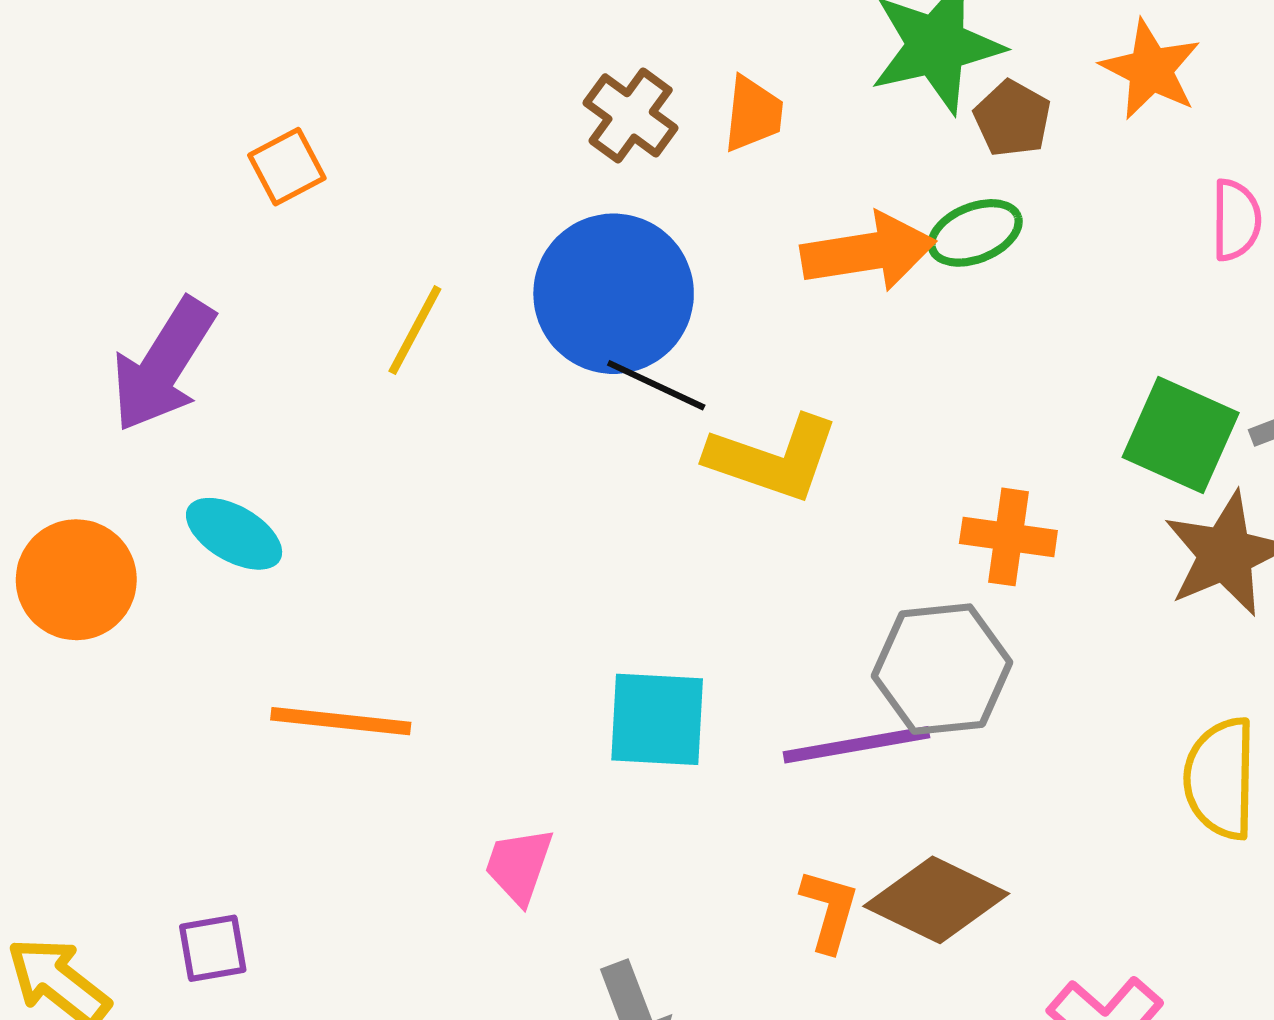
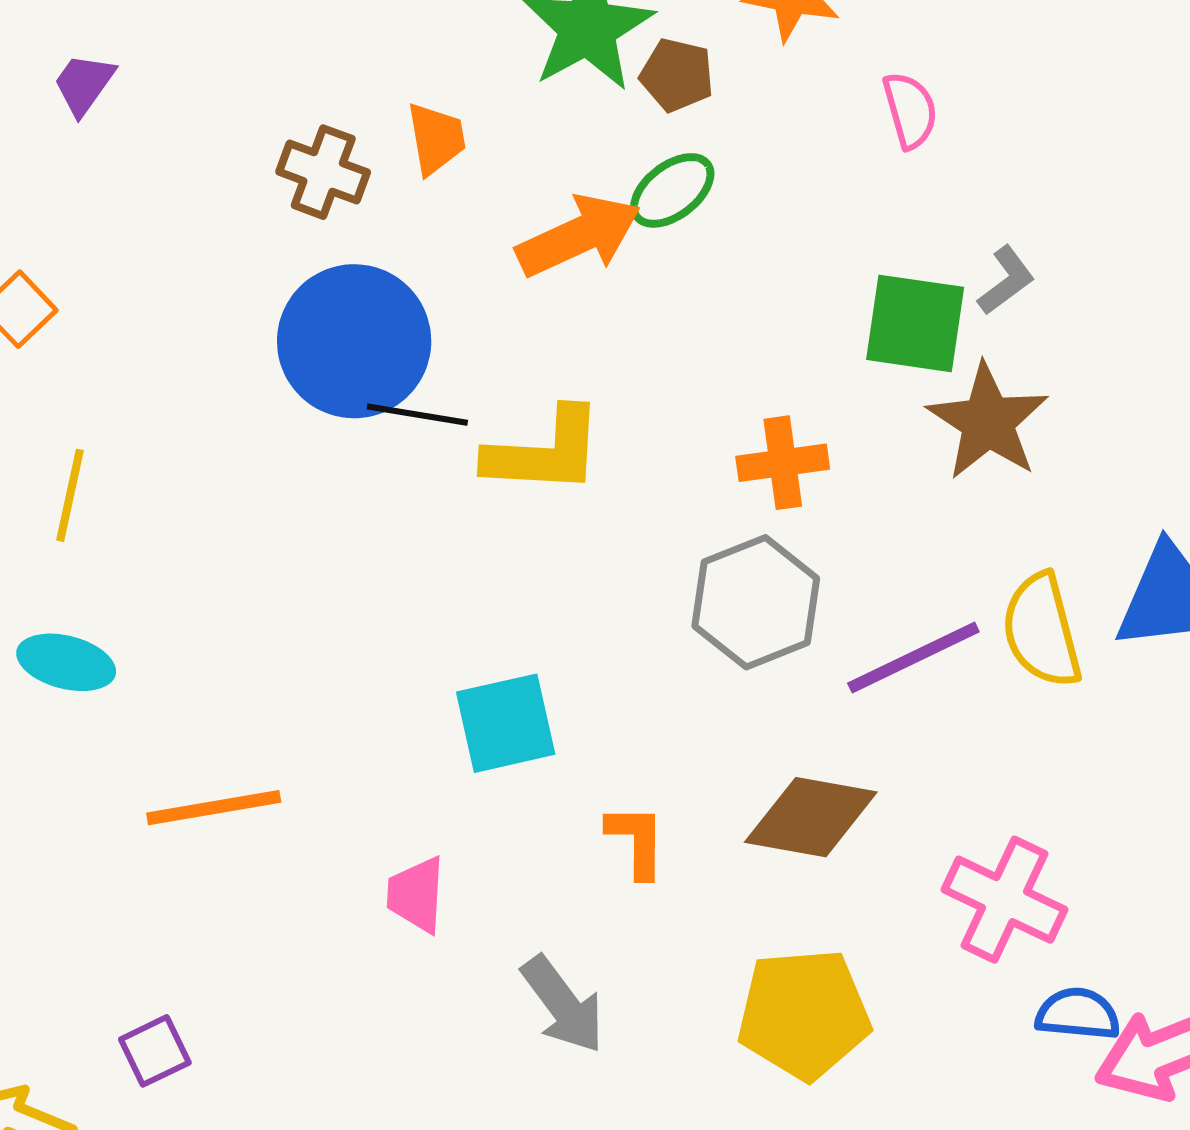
yellow line: (415, 330) -> (70, 495), moved
purple line: (856, 745) -> (913, 658), moved
orange L-shape: (829, 910) -> (636, 841), moved

